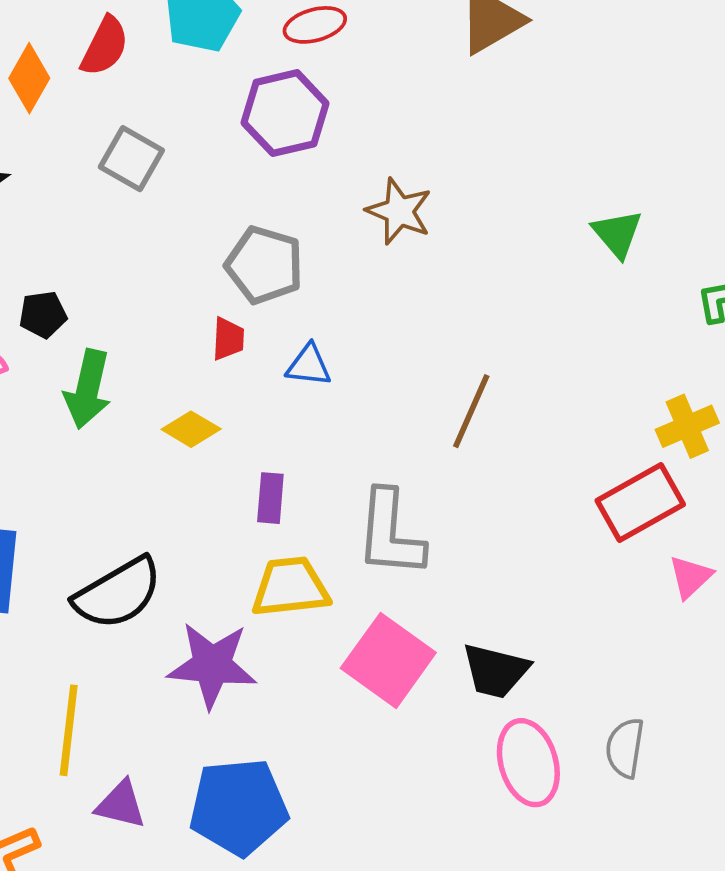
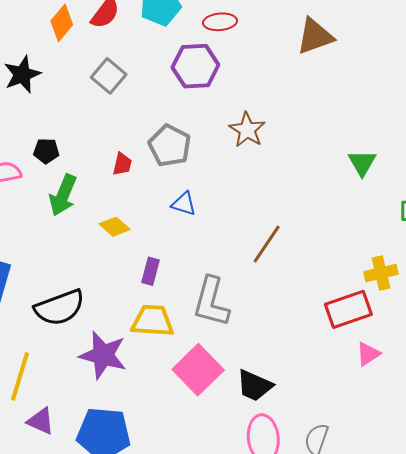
red trapezoid: (228, 339) -> (122, 164), moved

